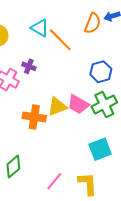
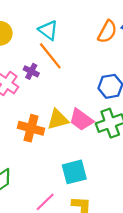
orange line: (60, 40) -> (50, 56), moved
cyan square: (100, 149) -> (74, 172), moved

